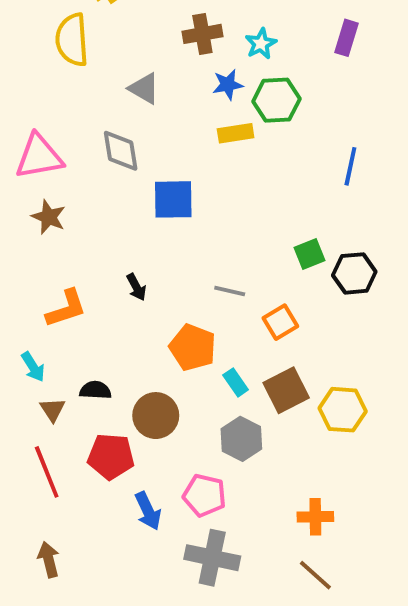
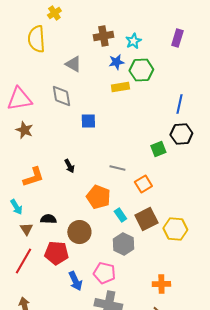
blue square: (173, 199) -> (88, 121), size x0.7
black hexagon: (354, 273) -> (181, 134), moved
red line: (47, 472) -> (23, 261), turned 52

